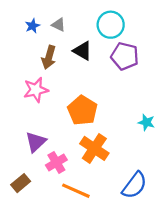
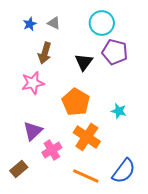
black triangle: (82, 51) -> (84, 62), moved, turned 36
cyan star: (146, 122) -> (119, 111), moved
orange line: (76, 191) -> (86, 176), moved

